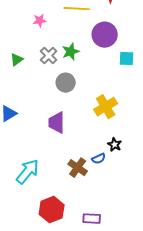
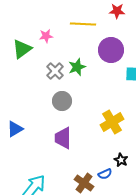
green triangle: (17, 60) -> (22, 49), moved, size x1.5
gray circle: (66, 83) -> (62, 101), moved

